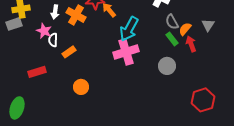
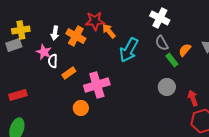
gray semicircle: (172, 22) -> (162, 43), moved
red arrow: (191, 44) -> (193, 98), moved
pink cross: (126, 52) -> (97, 85), moved
red rectangle: (37, 72) -> (18, 95), moved

